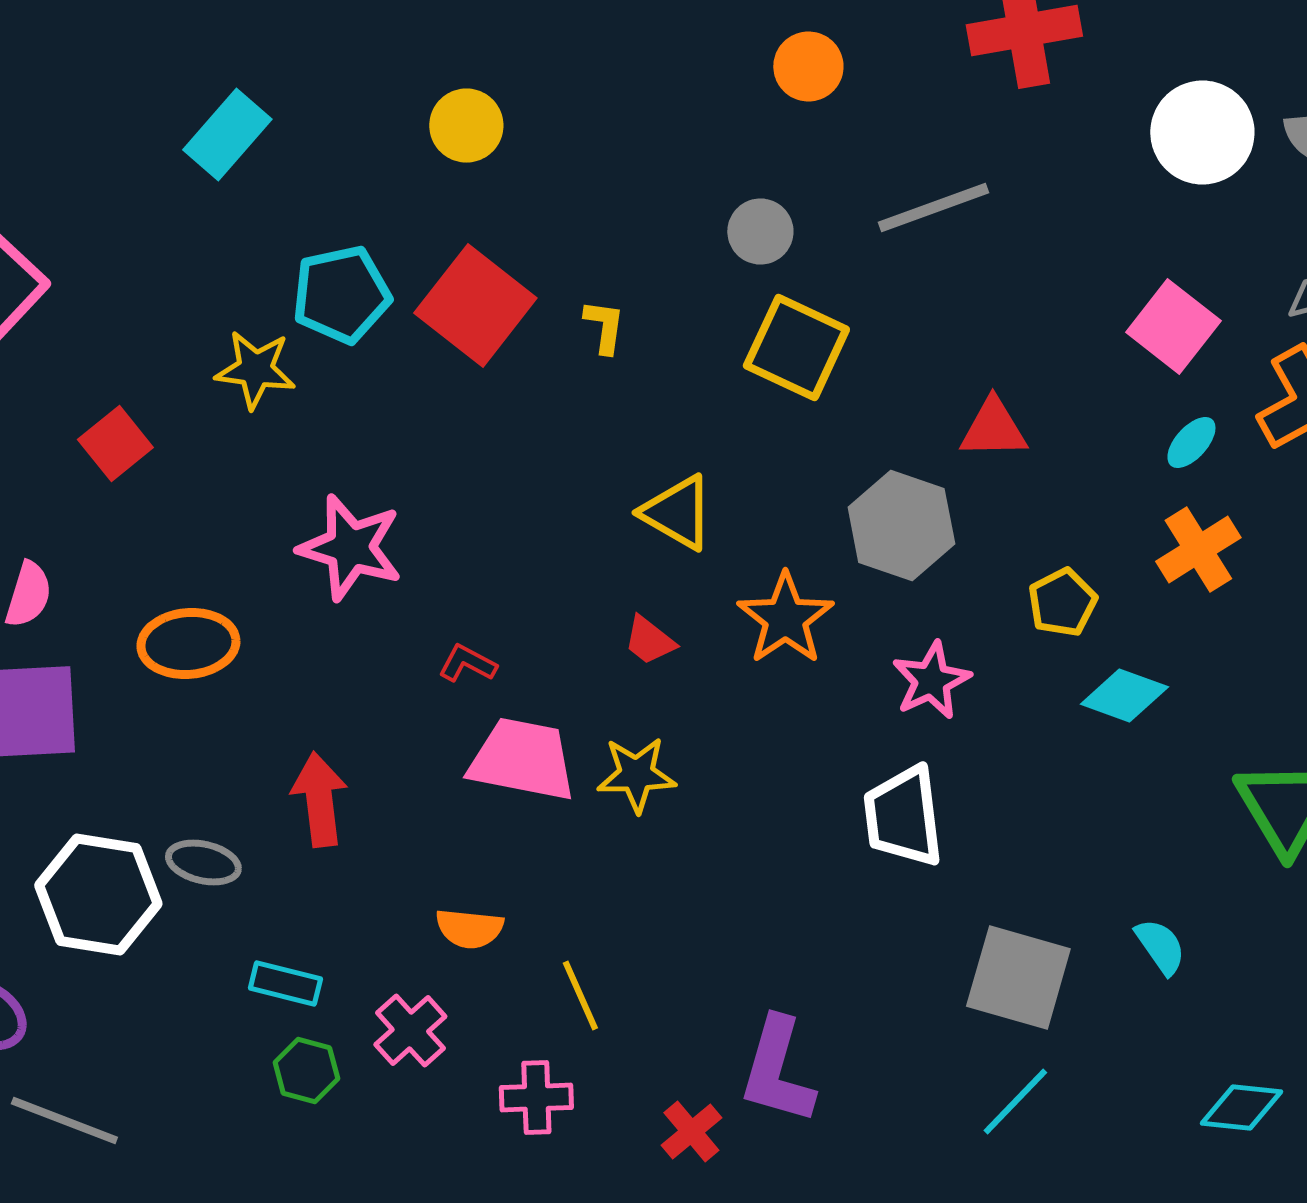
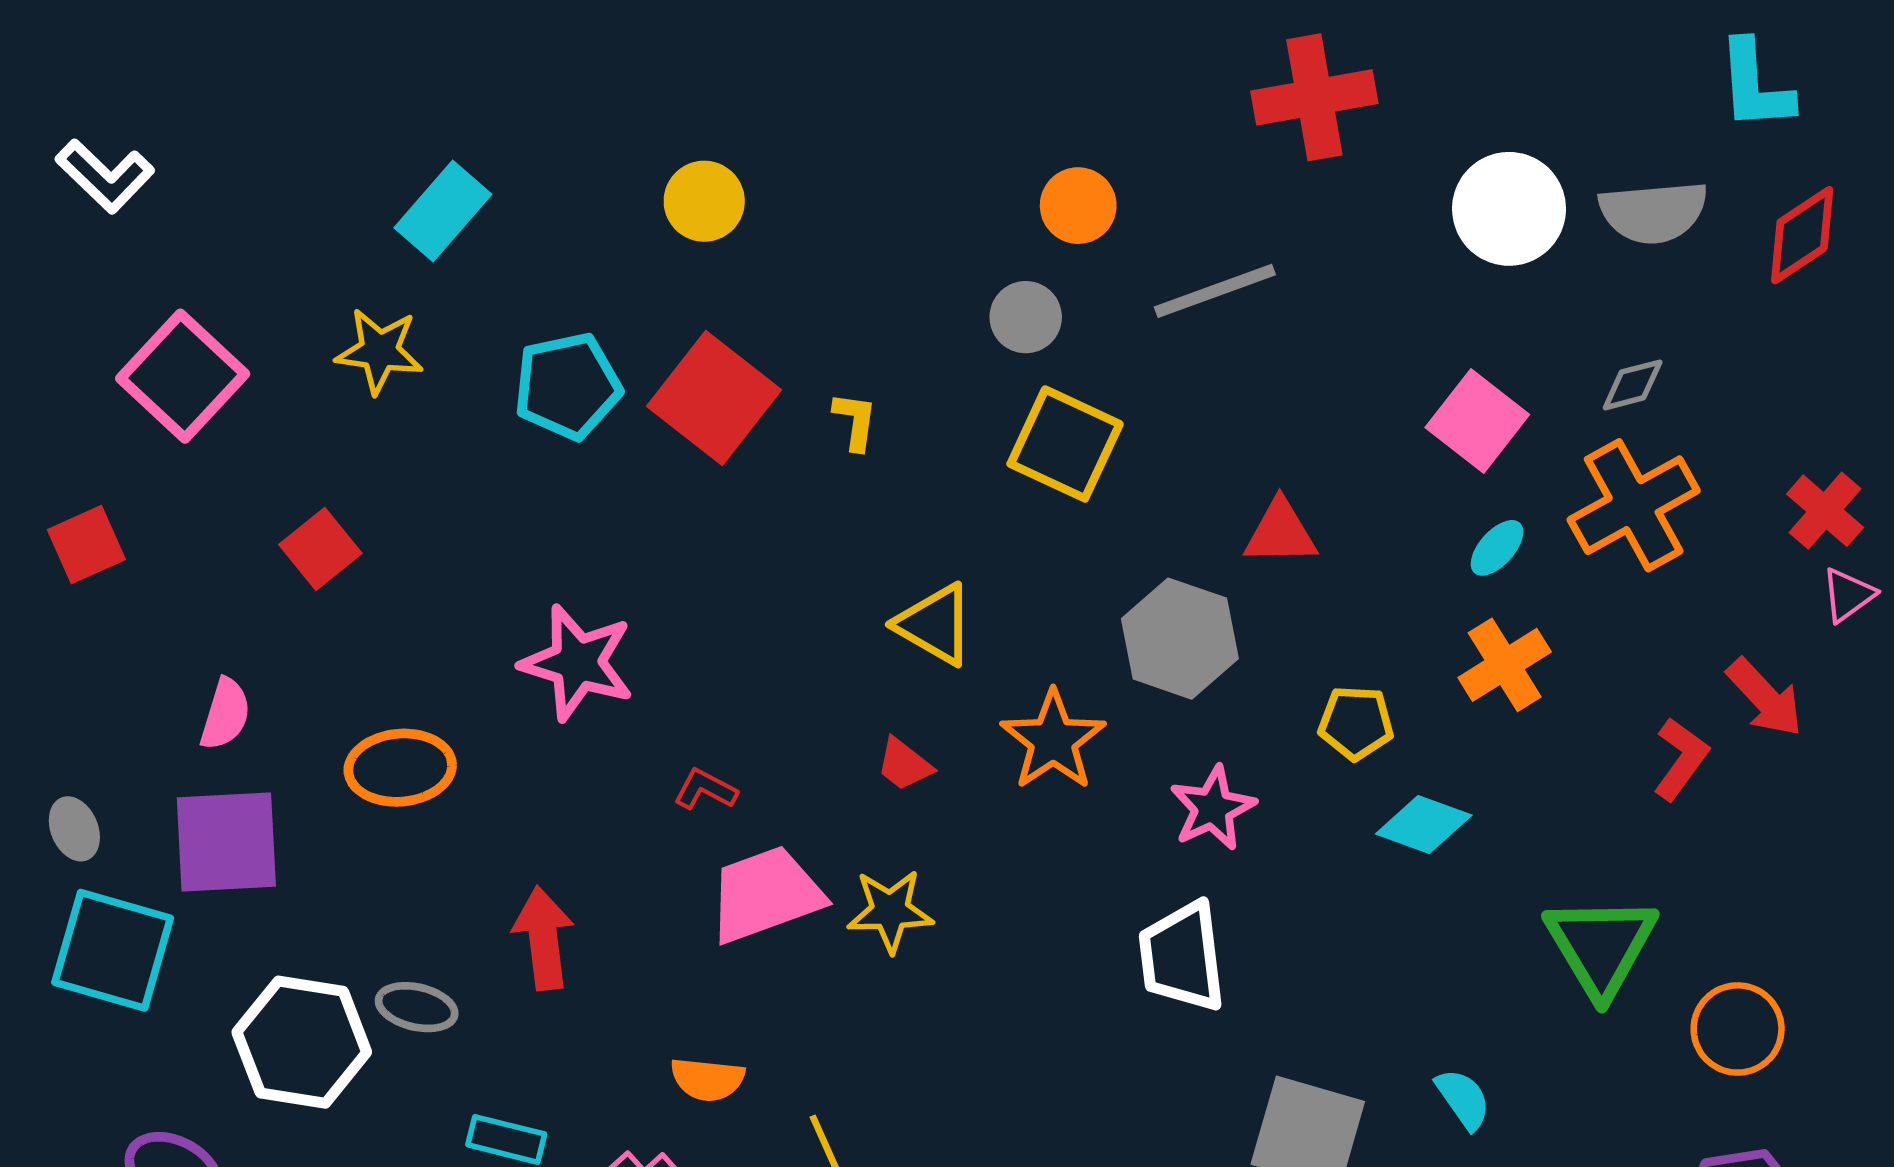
orange circle: (808, 66) -> (1078, 206), moved
yellow star: (255, 370) -> (379, 351), moved
yellow pentagon: (1062, 602) -> (1356, 723), turned 30
pink trapezoid: (522, 760) -> (765, 894), turned -31

